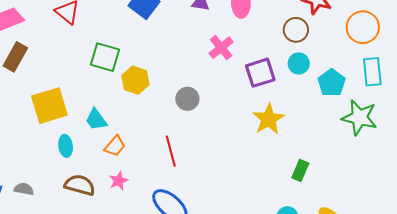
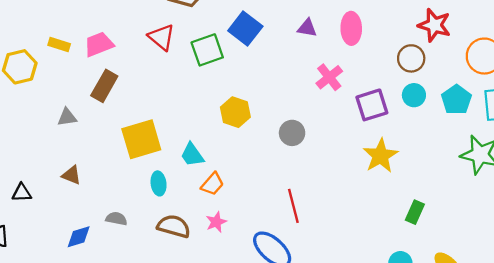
green square: (105, 57) -> (207, 50), moved, turned -36
cyan pentagon: (332, 83) -> (456, 100), moved
red line: (171, 151) -> (293, 206), moved
gray semicircle: (24, 189) -> (116, 219), moved

